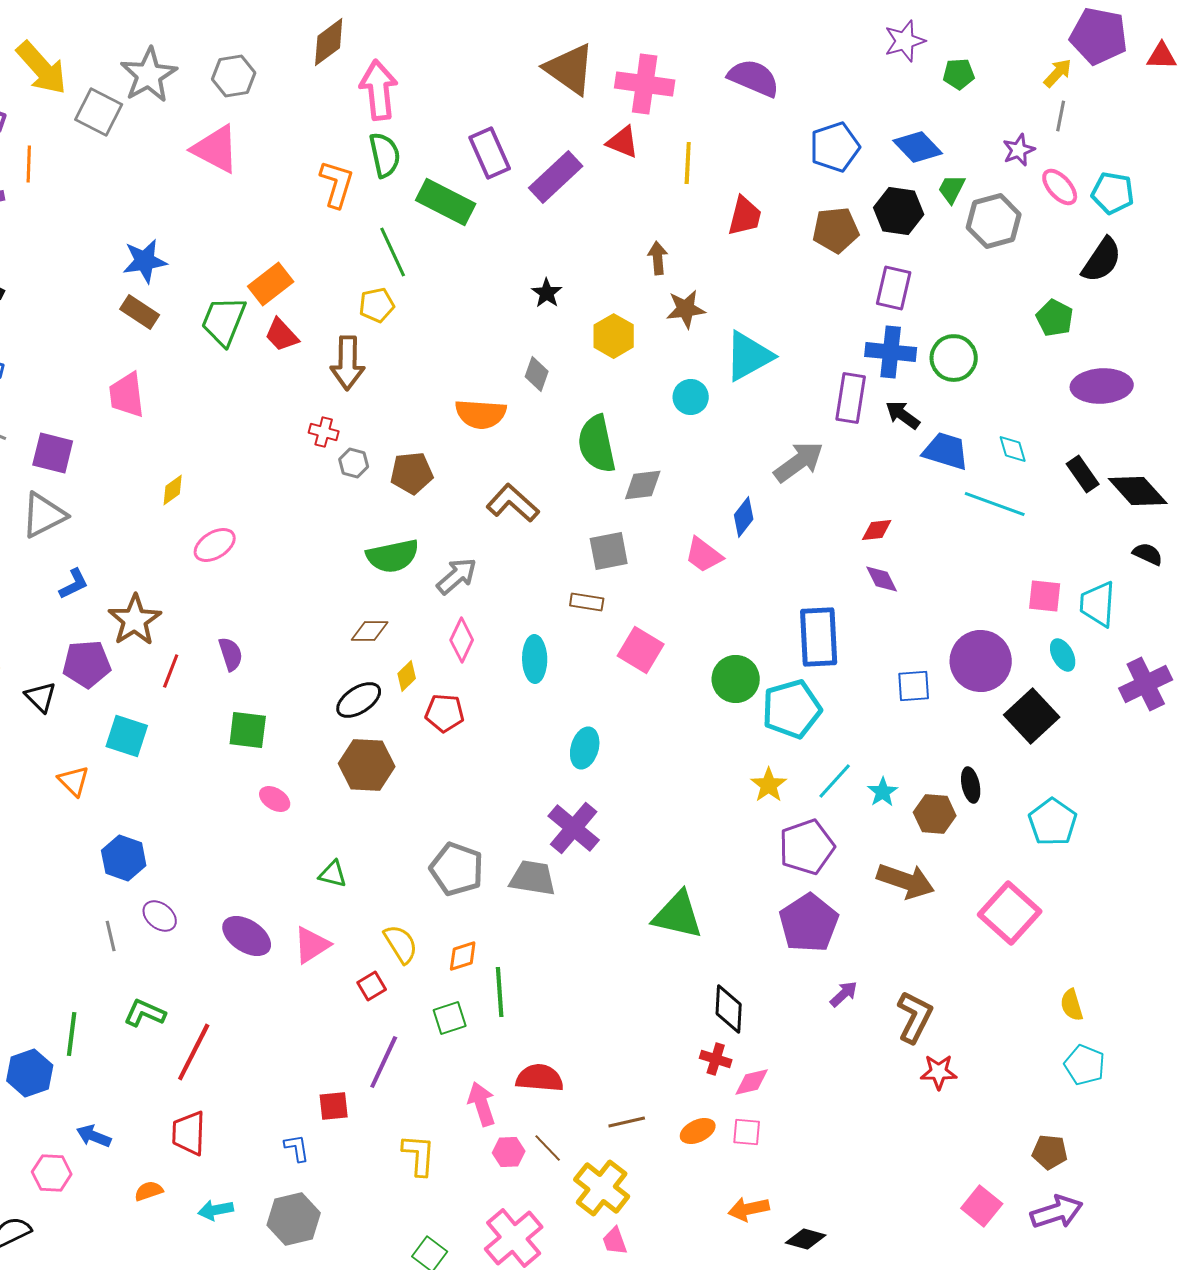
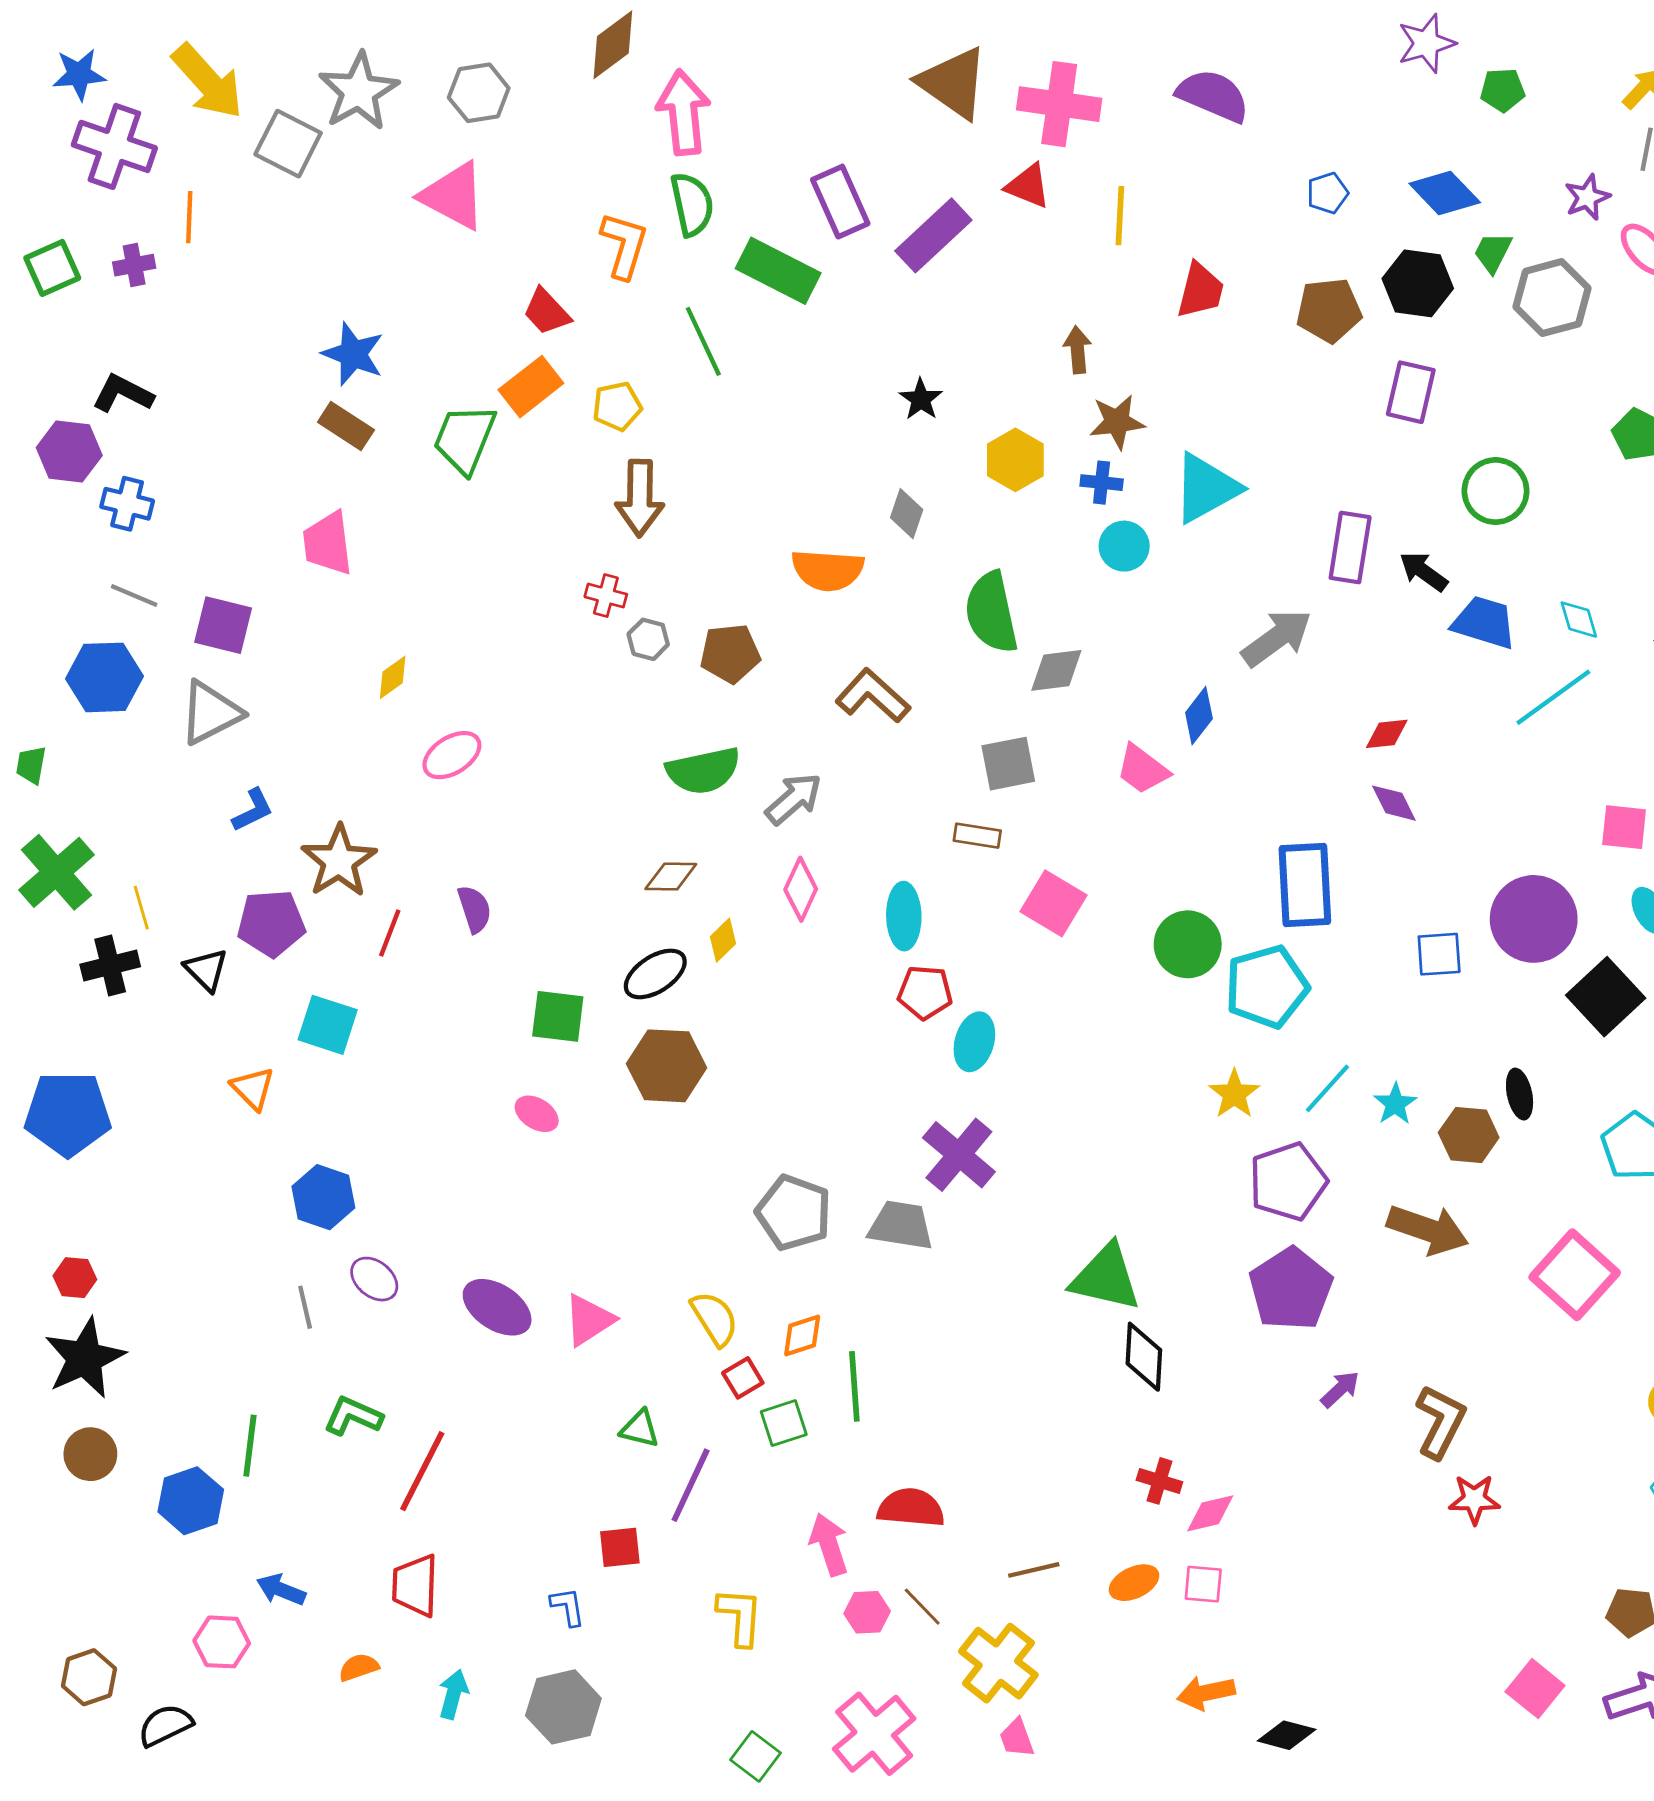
blue pentagon: (835, 147) -> (1327, 193), size x0.6
blue star: (145, 261) -> (353, 354), turned 30
yellow pentagon: (377, 305) -> (617, 406), moved
red trapezoid: (282, 335) -> (547, 312), moved
blue cross: (891, 352) -> (1102, 483), moved, size x0.6
cyan line: (995, 504) -> (1553, 697), turned -56
red pentagon: (445, 713) -> (925, 992), moved
green square: (248, 730) -> (558, 1016), moved
green triangle: (333, 874) -> (640, 1429), moved
red square: (372, 986) -> (743, 1378), moved
black diamond: (729, 1009) -> (1144, 1357), moved
cyan arrow: (216, 1210) -> (453, 1694), turned 116

